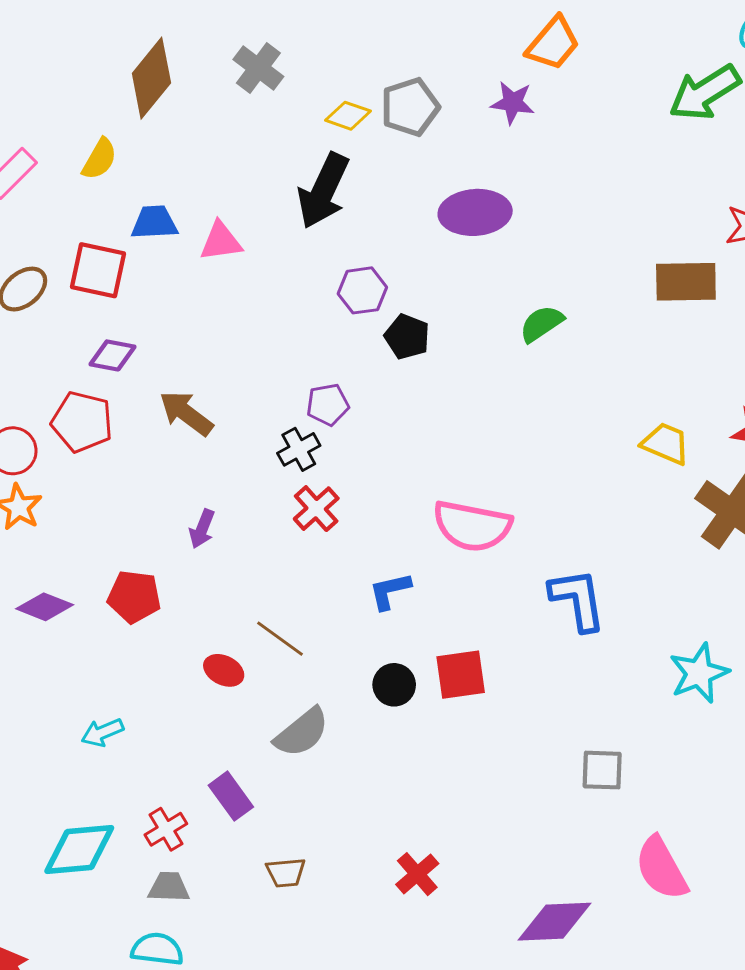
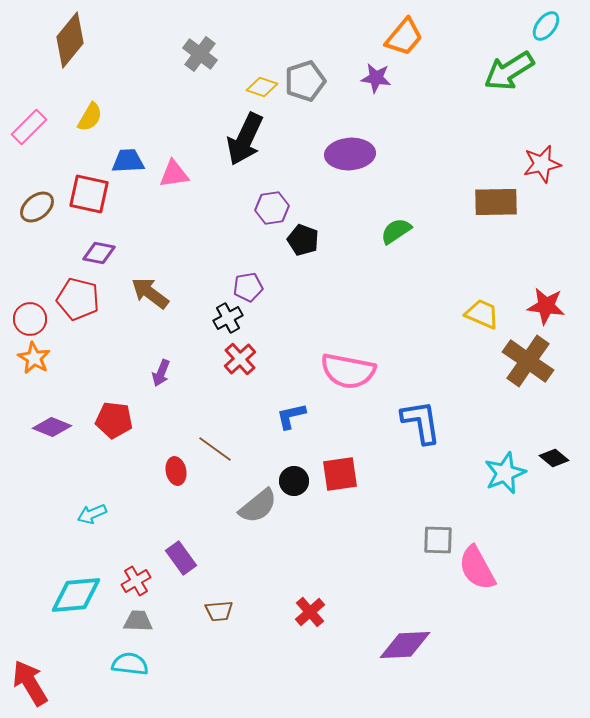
brown diamond: (151, 78) -> (70, 40), moved
red ellipse: (224, 670) -> (176, 471), turned 52
gray semicircle: (302, 732) -> (258, 506), moved
pink semicircle: (661, 868) -> (477, 568), moved

